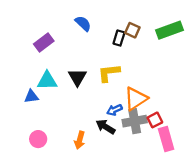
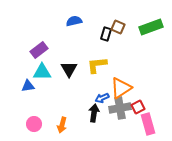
blue semicircle: (83, 23) -> (74, 21), turned -56
purple rectangle: (44, 43) -> (39, 50), moved
black arrow: (105, 127) -> (94, 113), turned 66
orange arrow: (80, 140) -> (62, 125), moved

